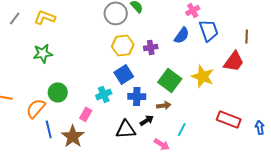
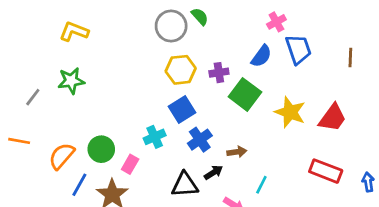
gray line: (15, 18) -> (33, 97), moved
red trapezoid: (234, 61) -> (333, 118), moved
green square: (170, 80) -> (245, 94), moved
green circle: (58, 92) -> (101, 149), moved
blue cross: (137, 96) -> (200, 140), turned -36
blue line: (49, 129) -> (79, 185), turned 42

